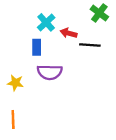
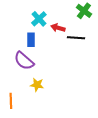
purple semicircle: (50, 72) -> (24, 61), moved, turned 40
yellow star: (15, 83) -> (37, 85), moved

